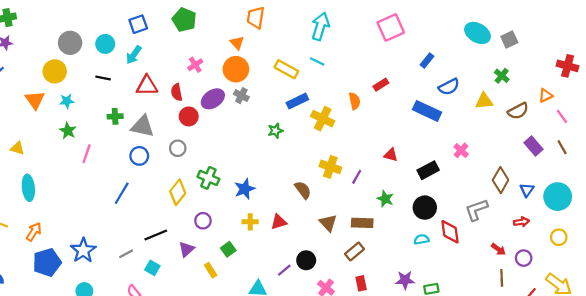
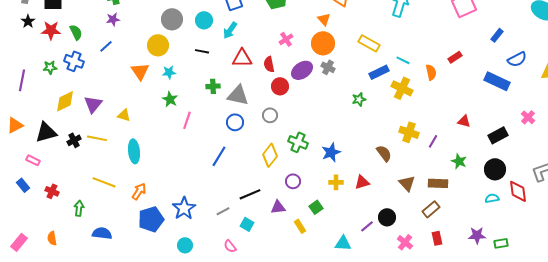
cyan line: (317, 61) -> (403, 60), moved
purple triangle: (186, 249) -> (278, 207), turned 35

